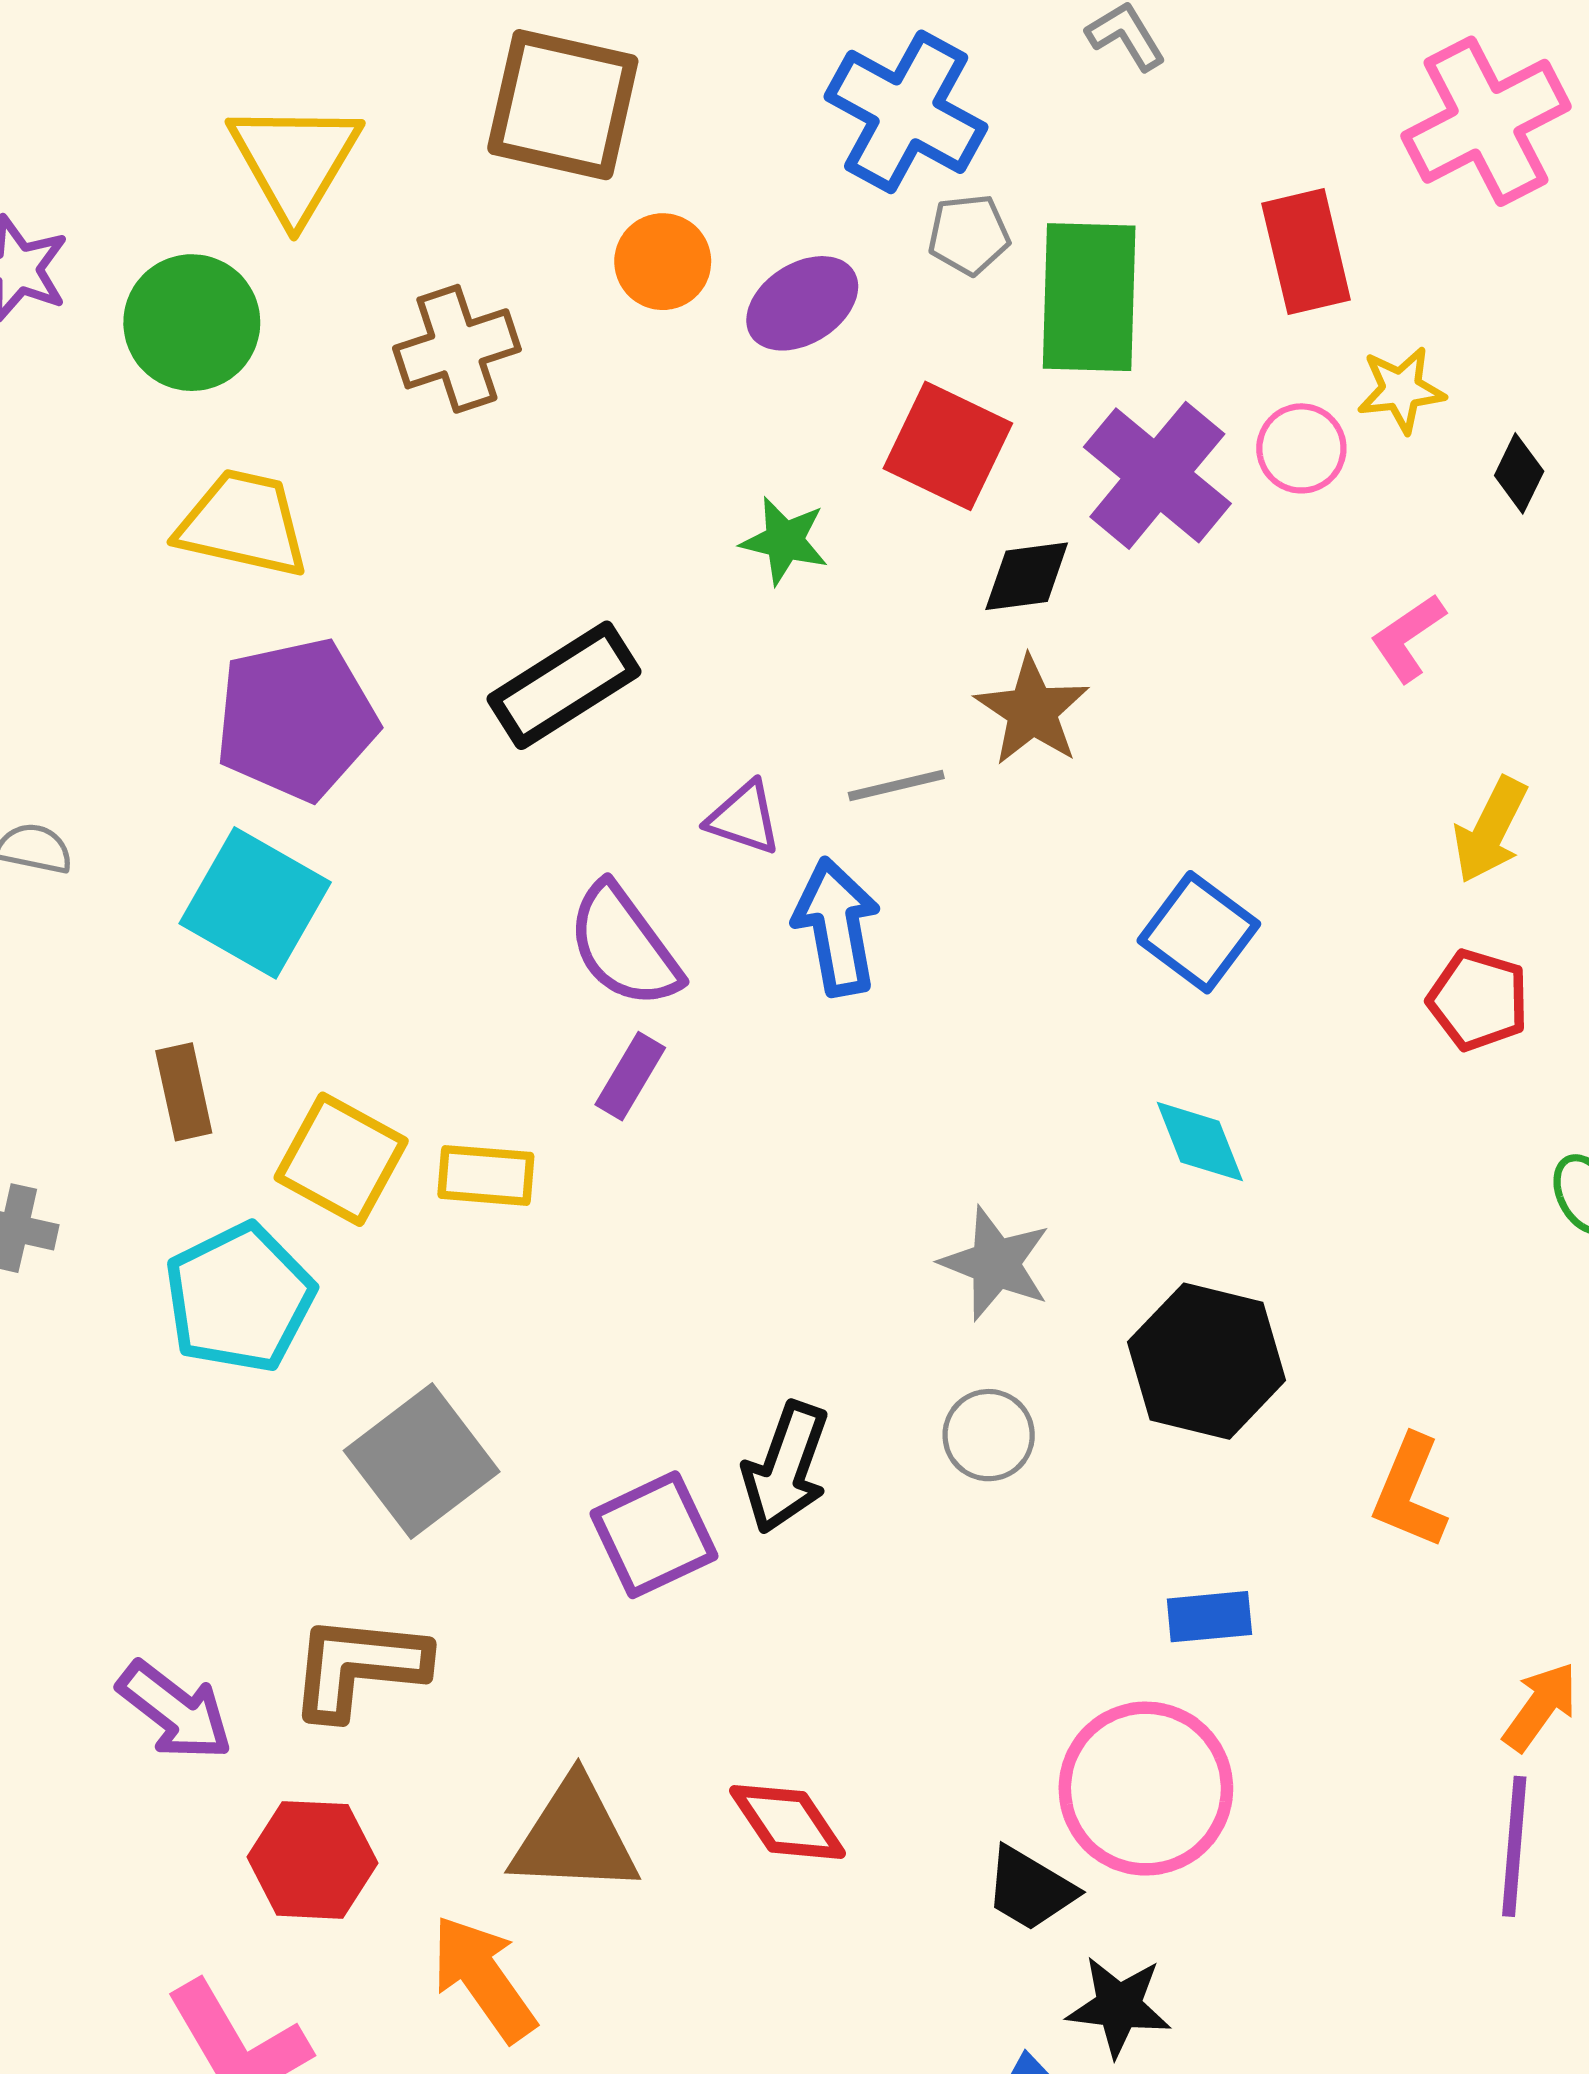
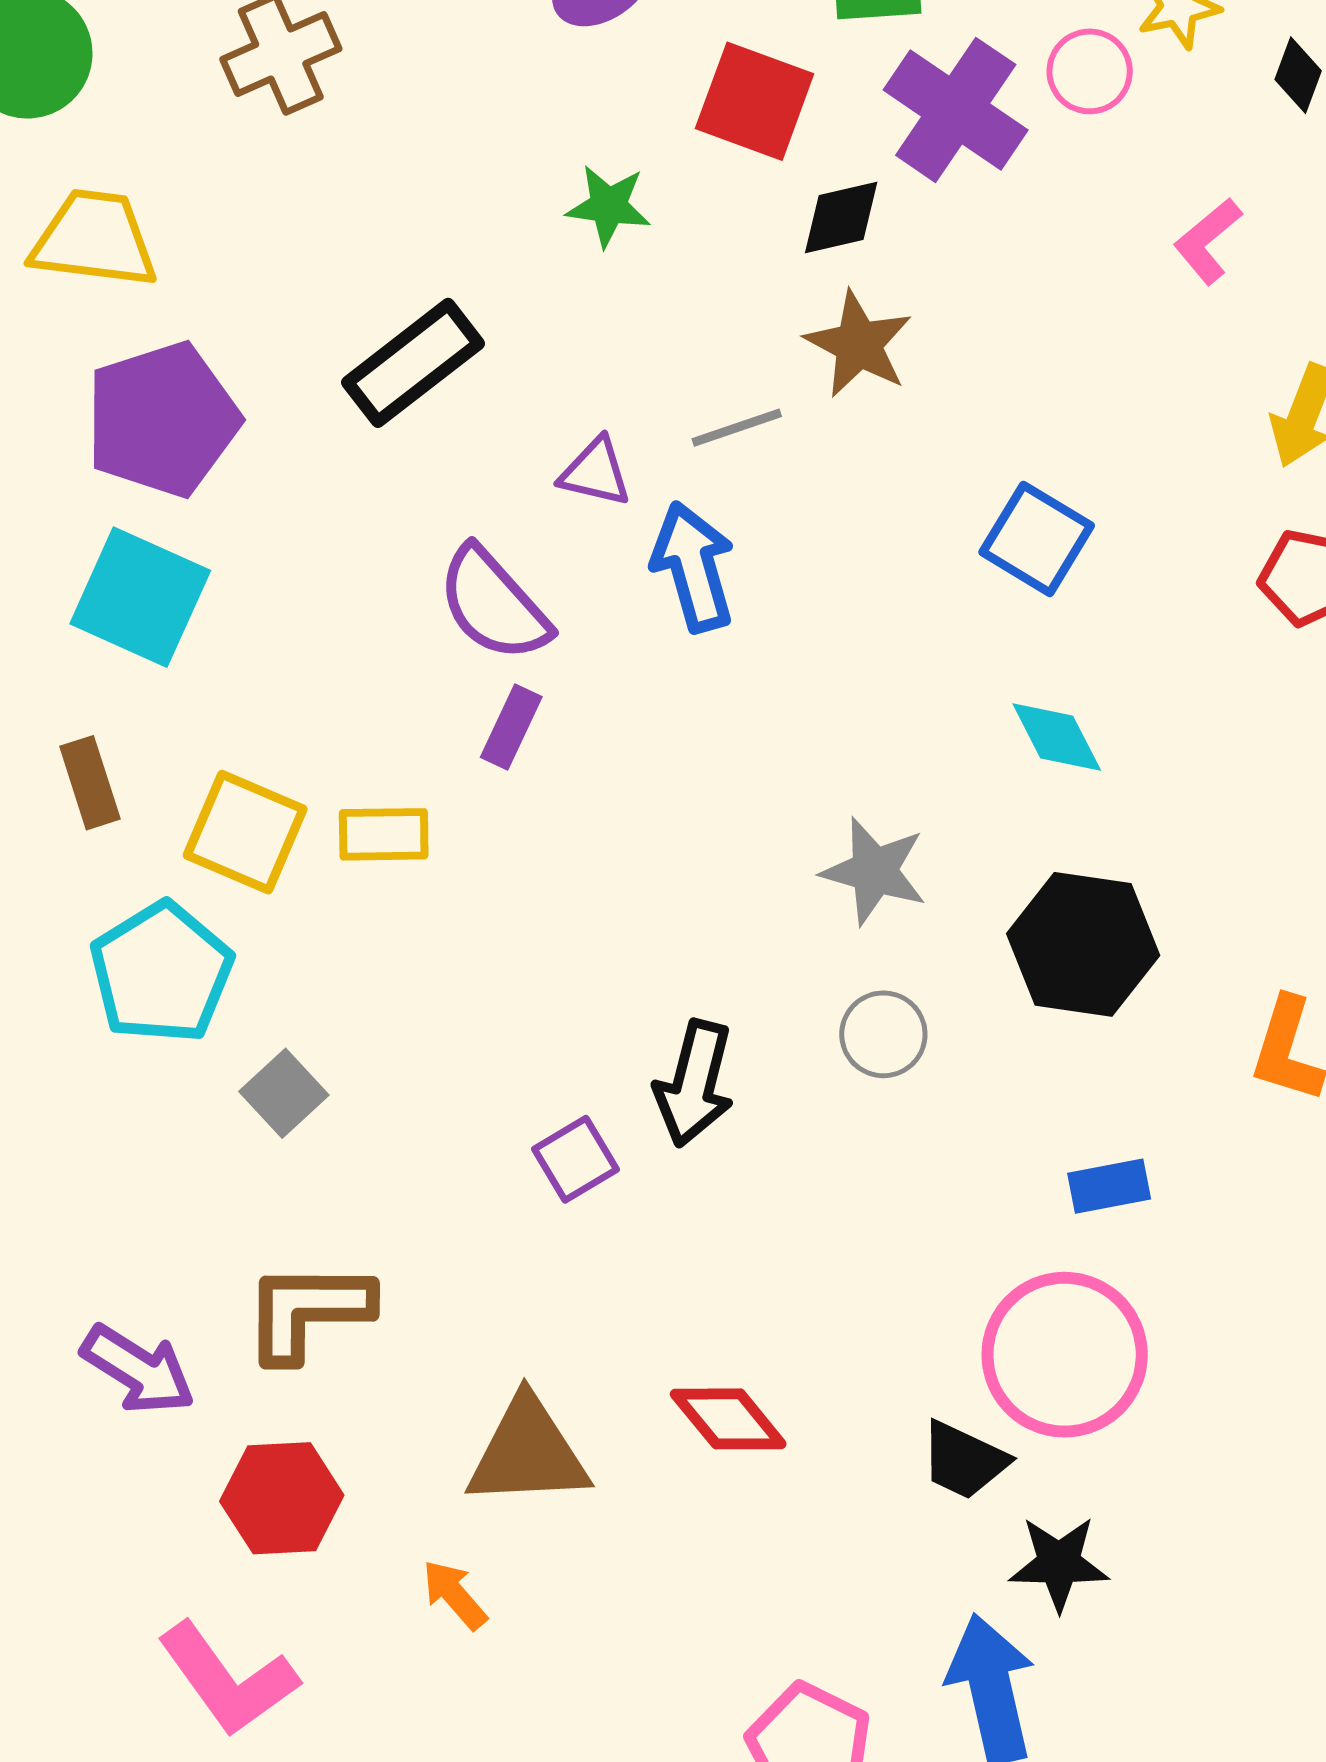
gray square: (422, 1461) -> (284, 1093), moved, size x0.6
purple square: (654, 1535) -> (576, 1159), size x0.7
orange arrow: (483, 1978) -> (455, 1595), size x0.6

